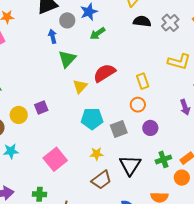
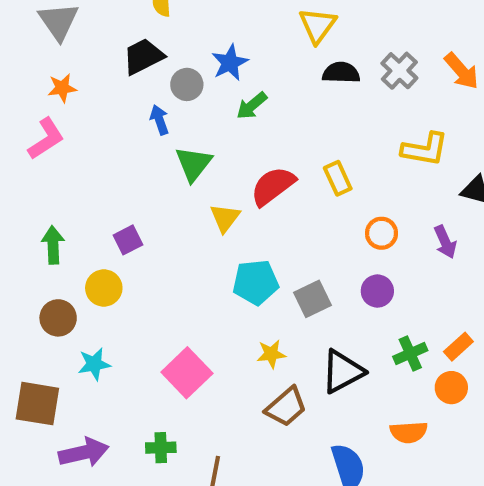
yellow rectangle: (143, 81) -> (338, 178), moved
orange circle: (138, 105) -> (381, 233), moved
purple square: (41, 107) -> (128, 240), moved
black triangle: (130, 165) -> (343, 371), turned 35

